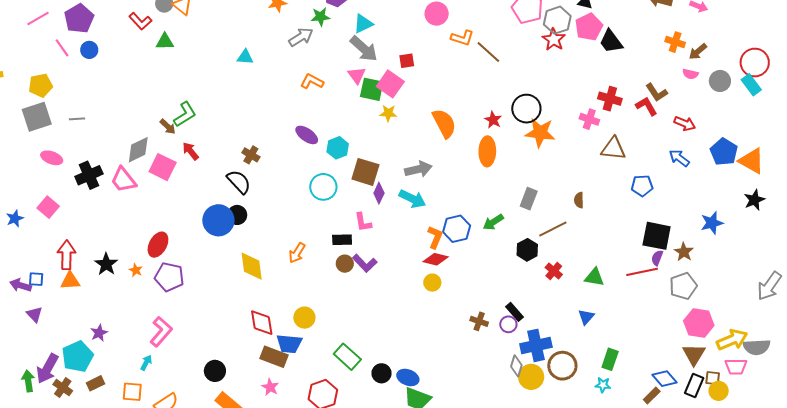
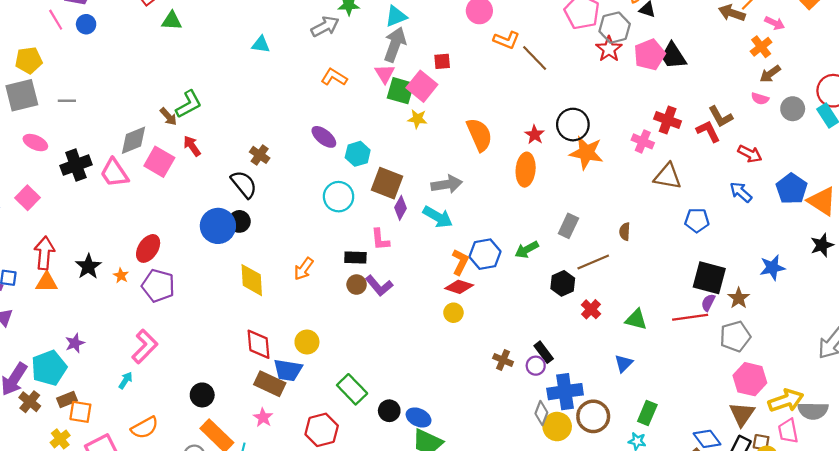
pink pentagon: (589, 27) -> (650, 55), moved
orange cross: (675, 42) -> (761, 47), moved, turned 30
gray arrow: (364, 49) -> (395, 44), turned -116
pink trapezoid: (736, 367) -> (788, 431), turned 75
orange square: (132, 392) -> (80, 412), moved

